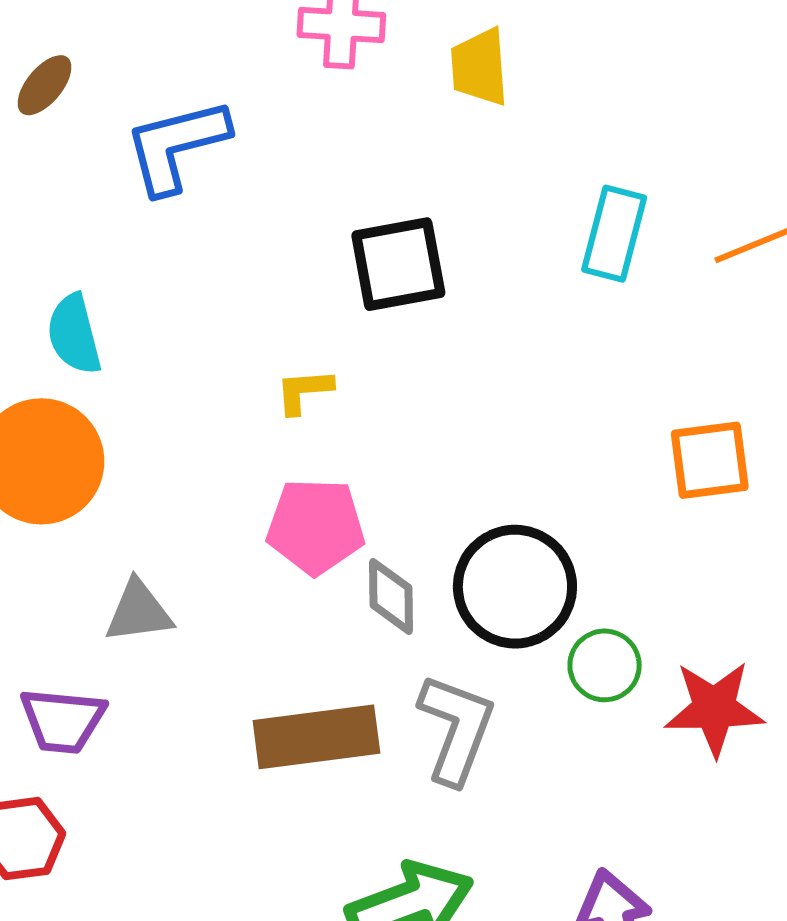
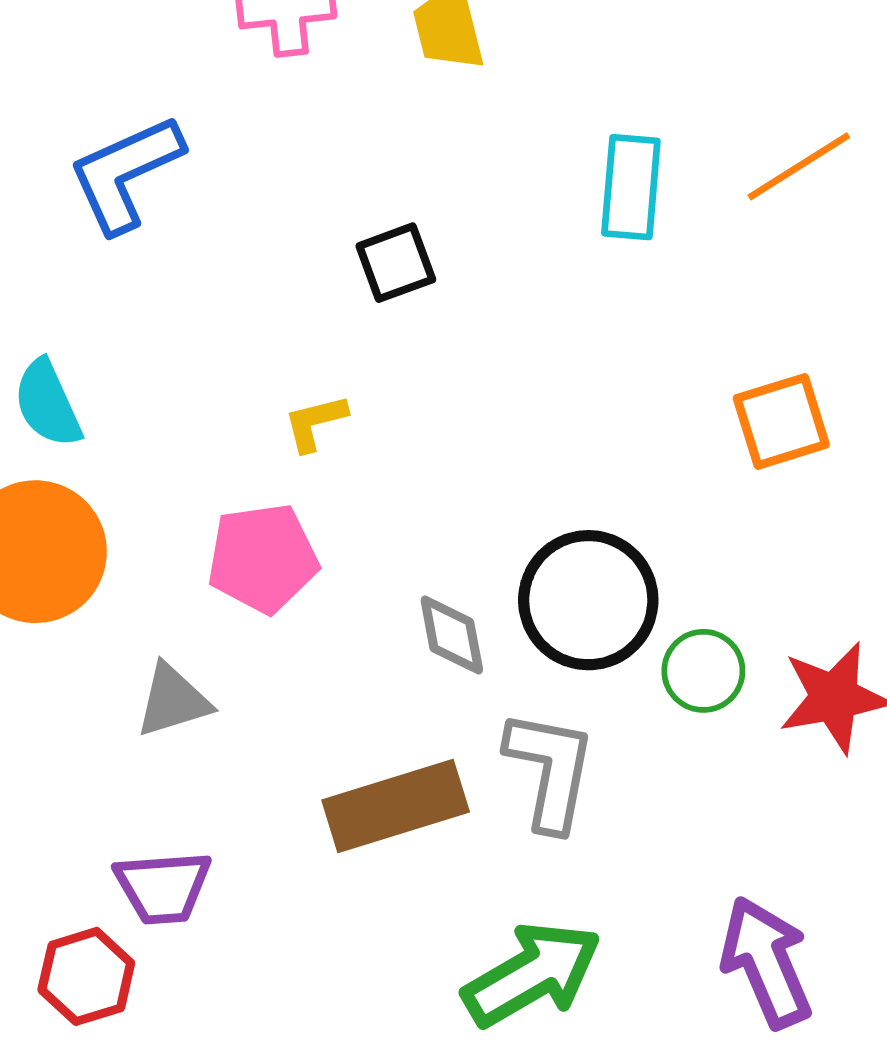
black square: (398, 264) -> (396, 263), size x0.7
pink pentagon: (316, 526) -> (263, 558), moved
purple trapezoid: (63, 721) -> (163, 887), moved

